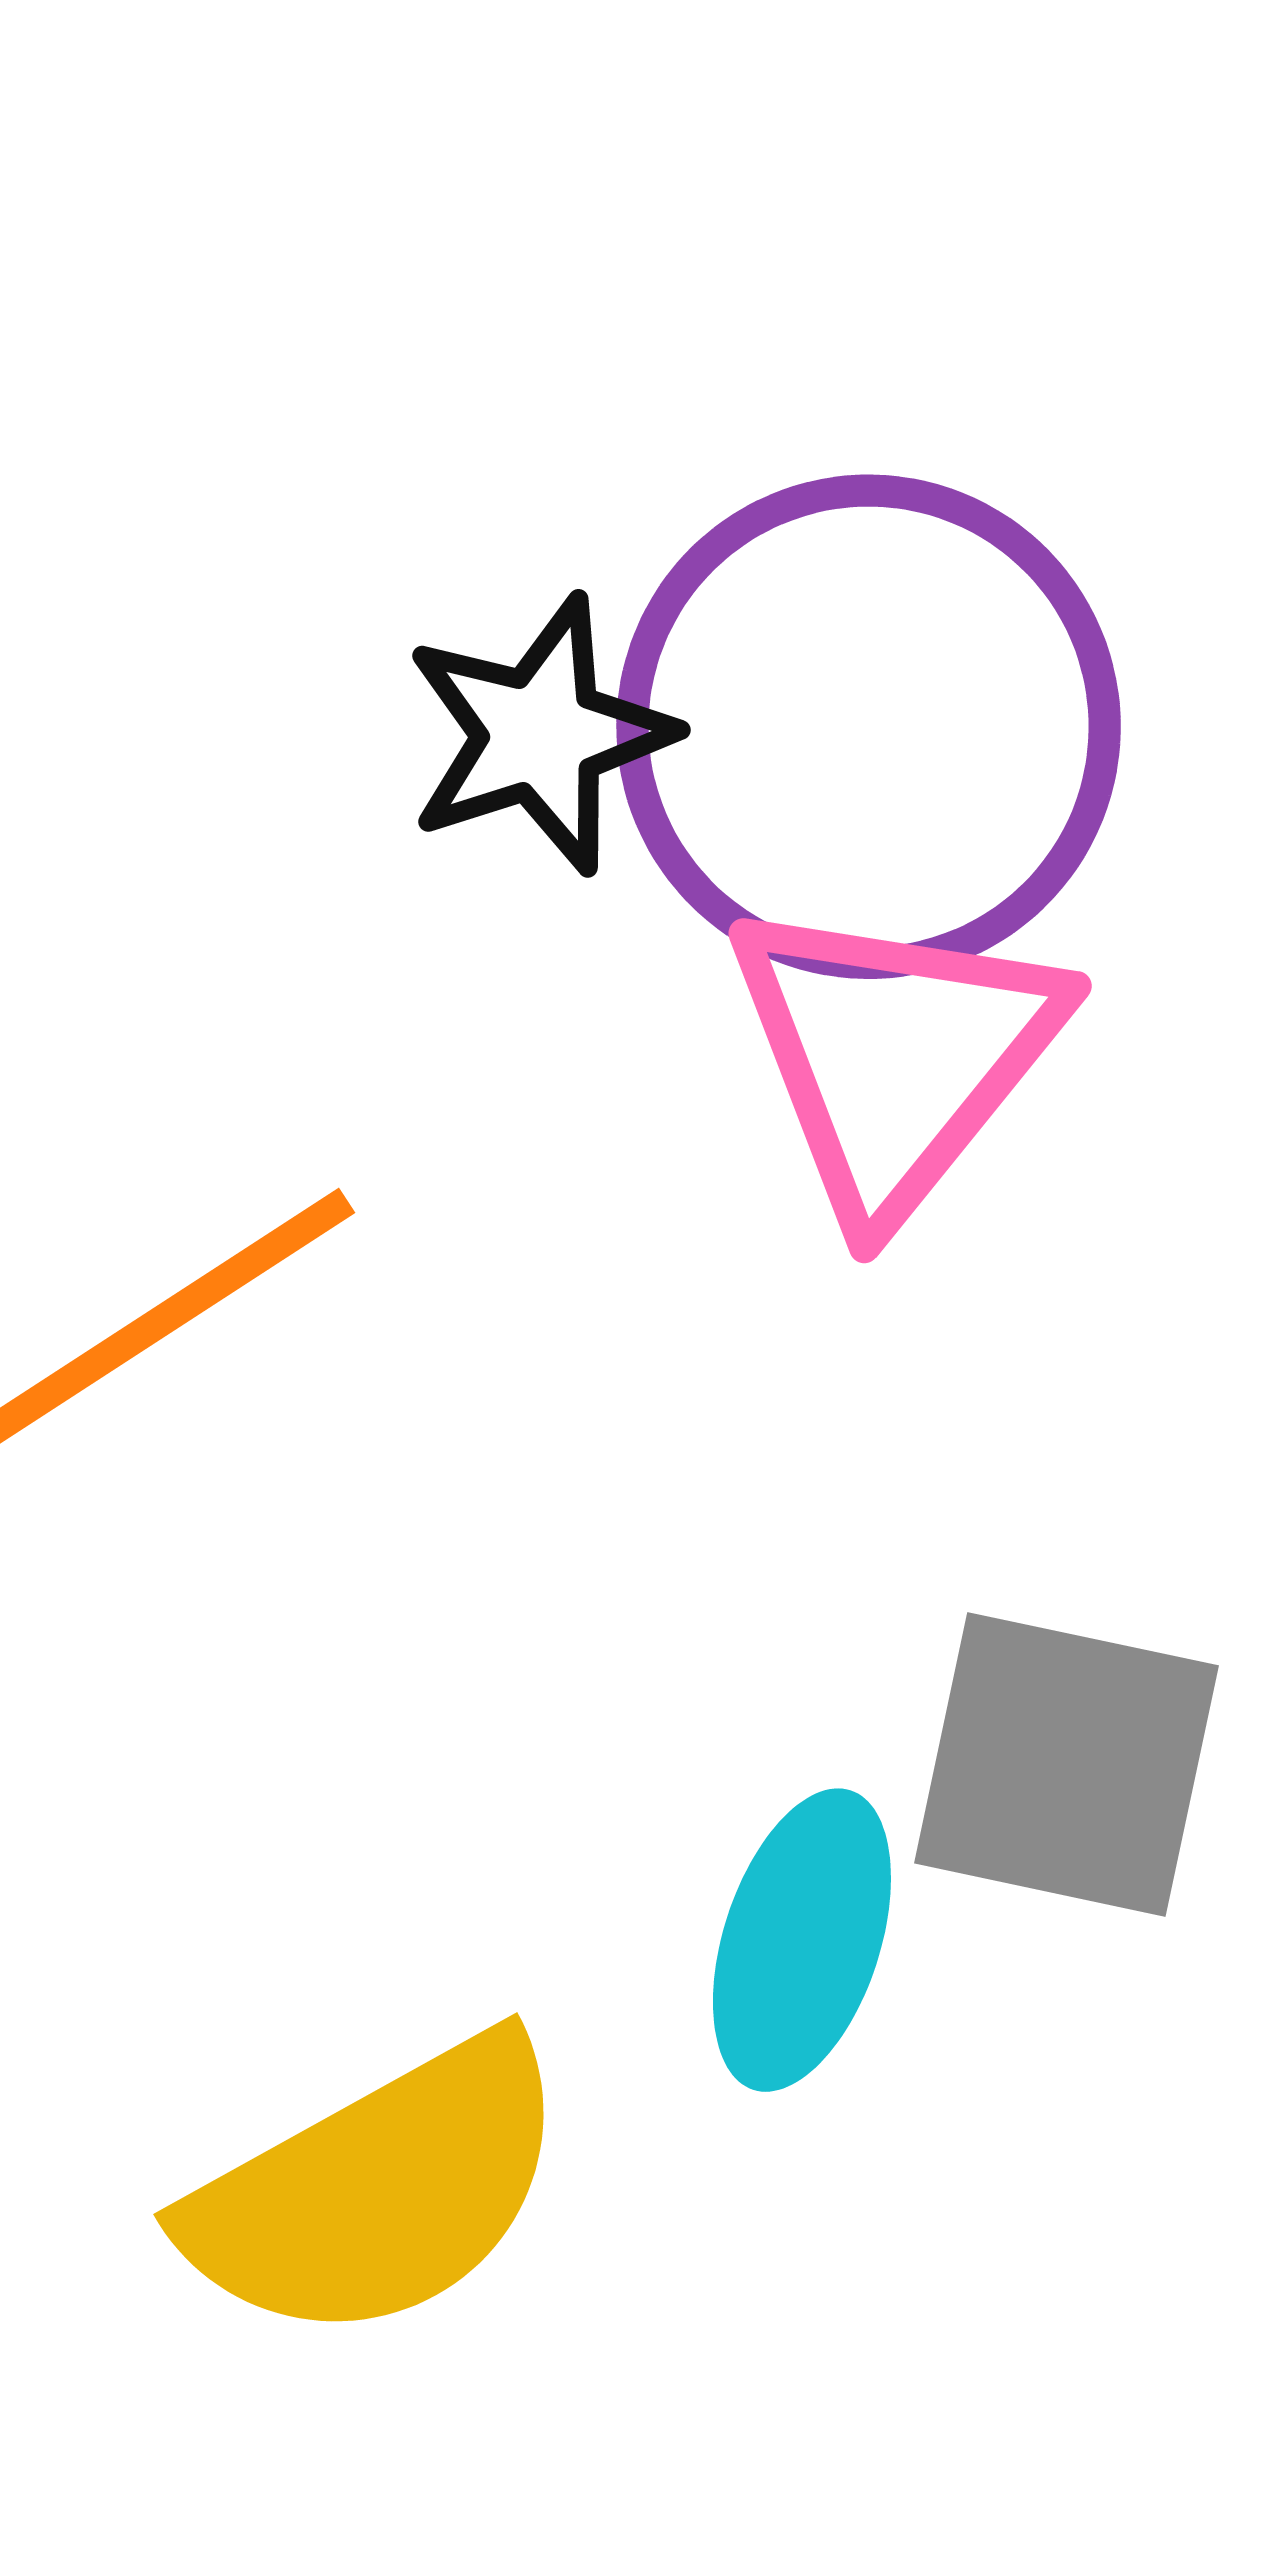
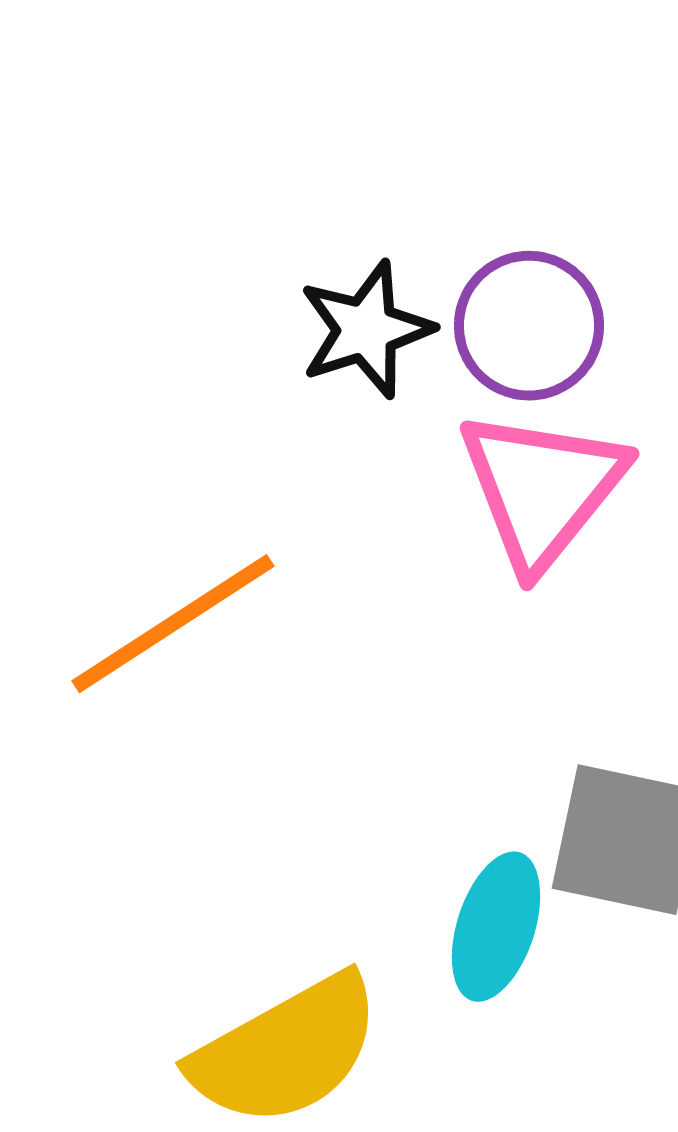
purple circle: (869, 727) -> (529, 326), size x0.6

